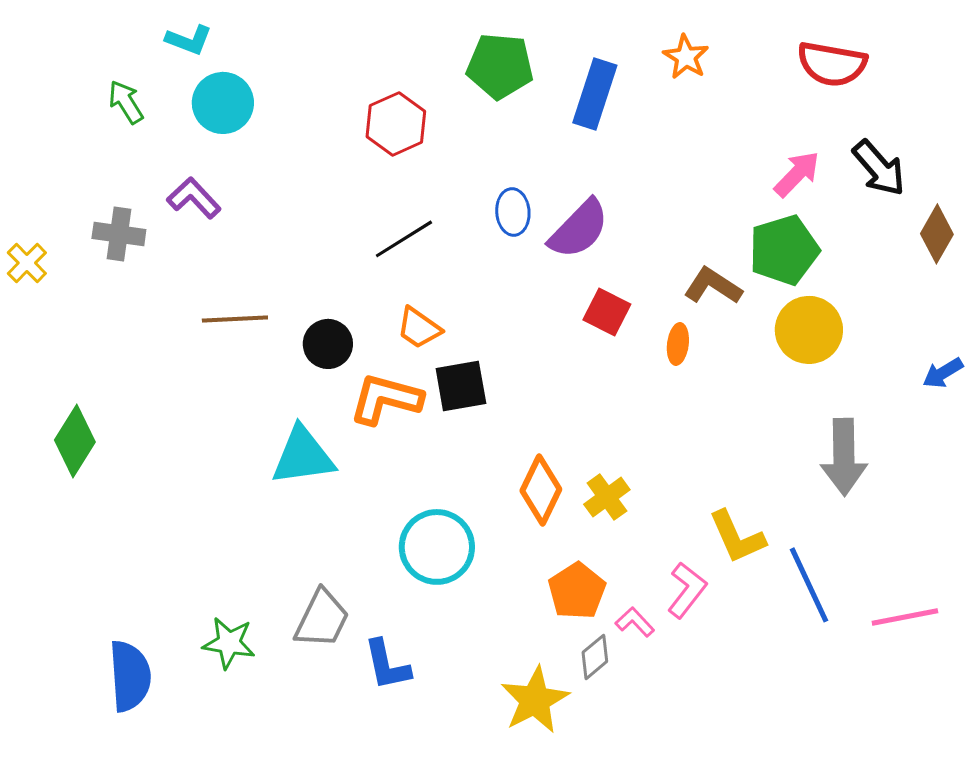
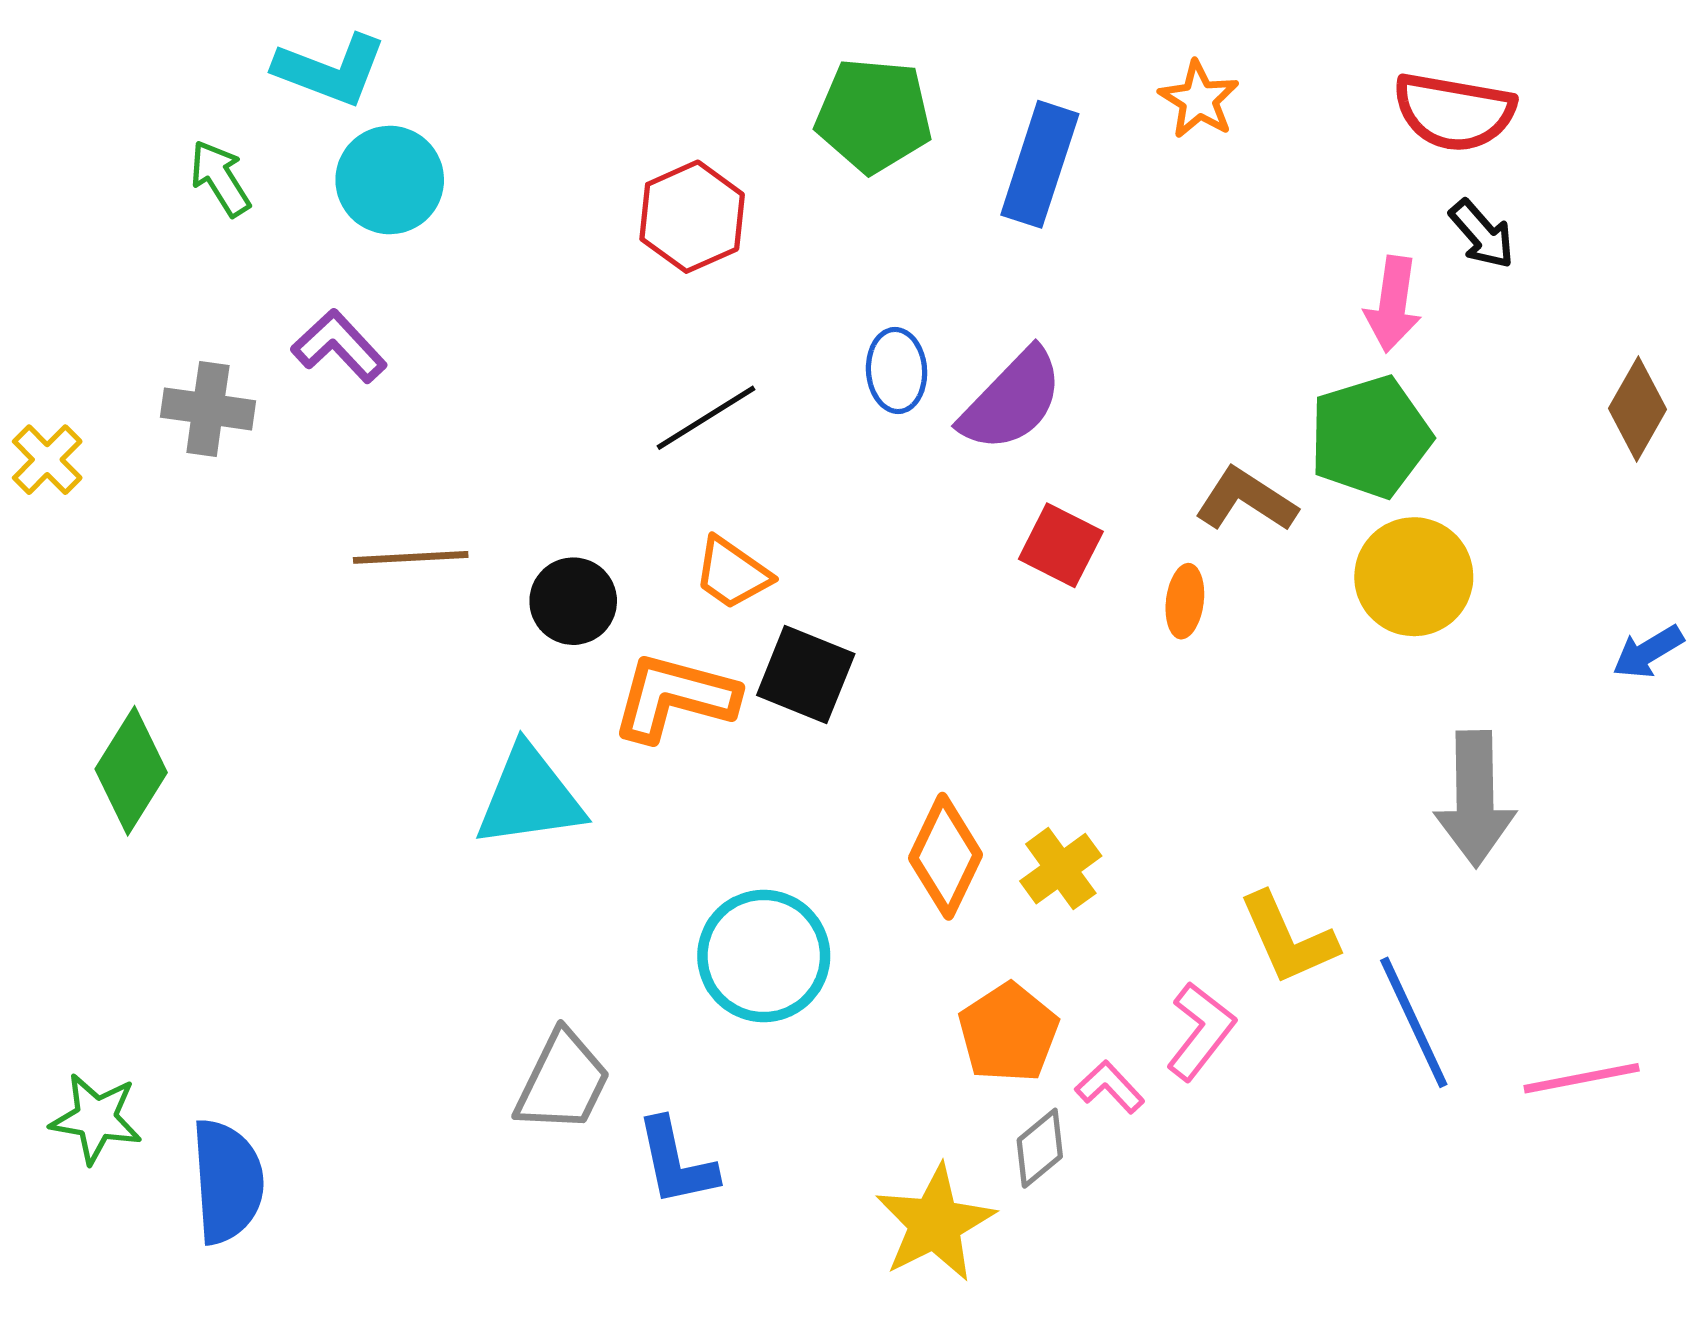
cyan L-shape: (189, 40) -> (330, 70), size x1.4
black arrow: (879, 168) -> (1482, 234), moved, size x0.7
pink arrow: (797, 174) -> (1393, 304), turned 144
black square: (461, 386) -> (806, 675), turned 32
green star: (229, 643) -> (96, 1118), moved

